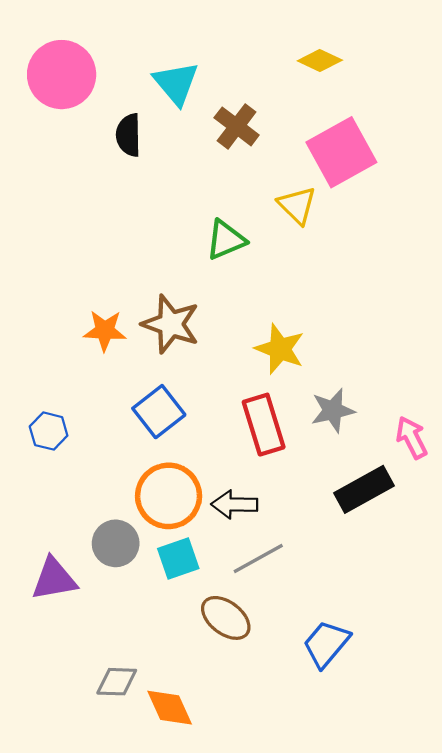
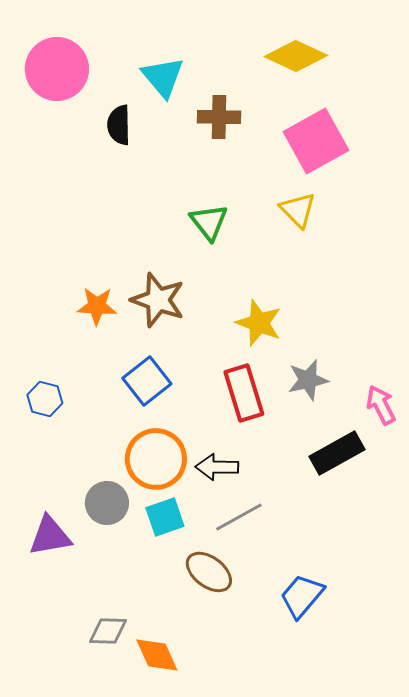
yellow diamond: (320, 61) -> (296, 56), size x1.5
brown cross: (237, 126) -> (219, 117), turned -36
yellow triangle: (297, 205) -> (298, 210), moved
green triangle: (226, 240) -> (209, 222), turned -45

